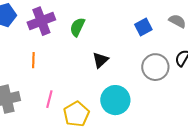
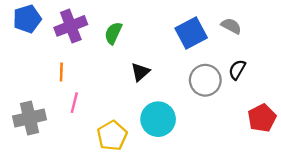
blue square: (143, 27) -> (191, 33), size x1.5
pink line: (49, 99) -> (74, 103), moved

